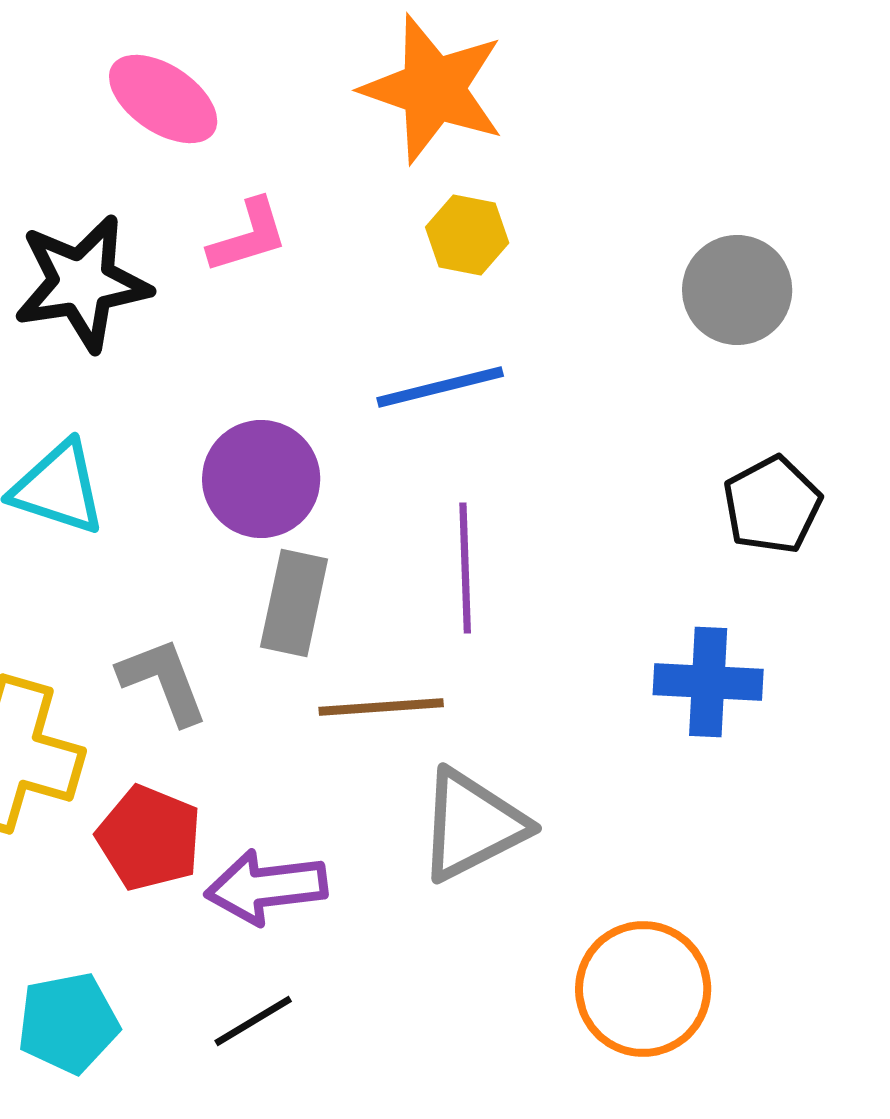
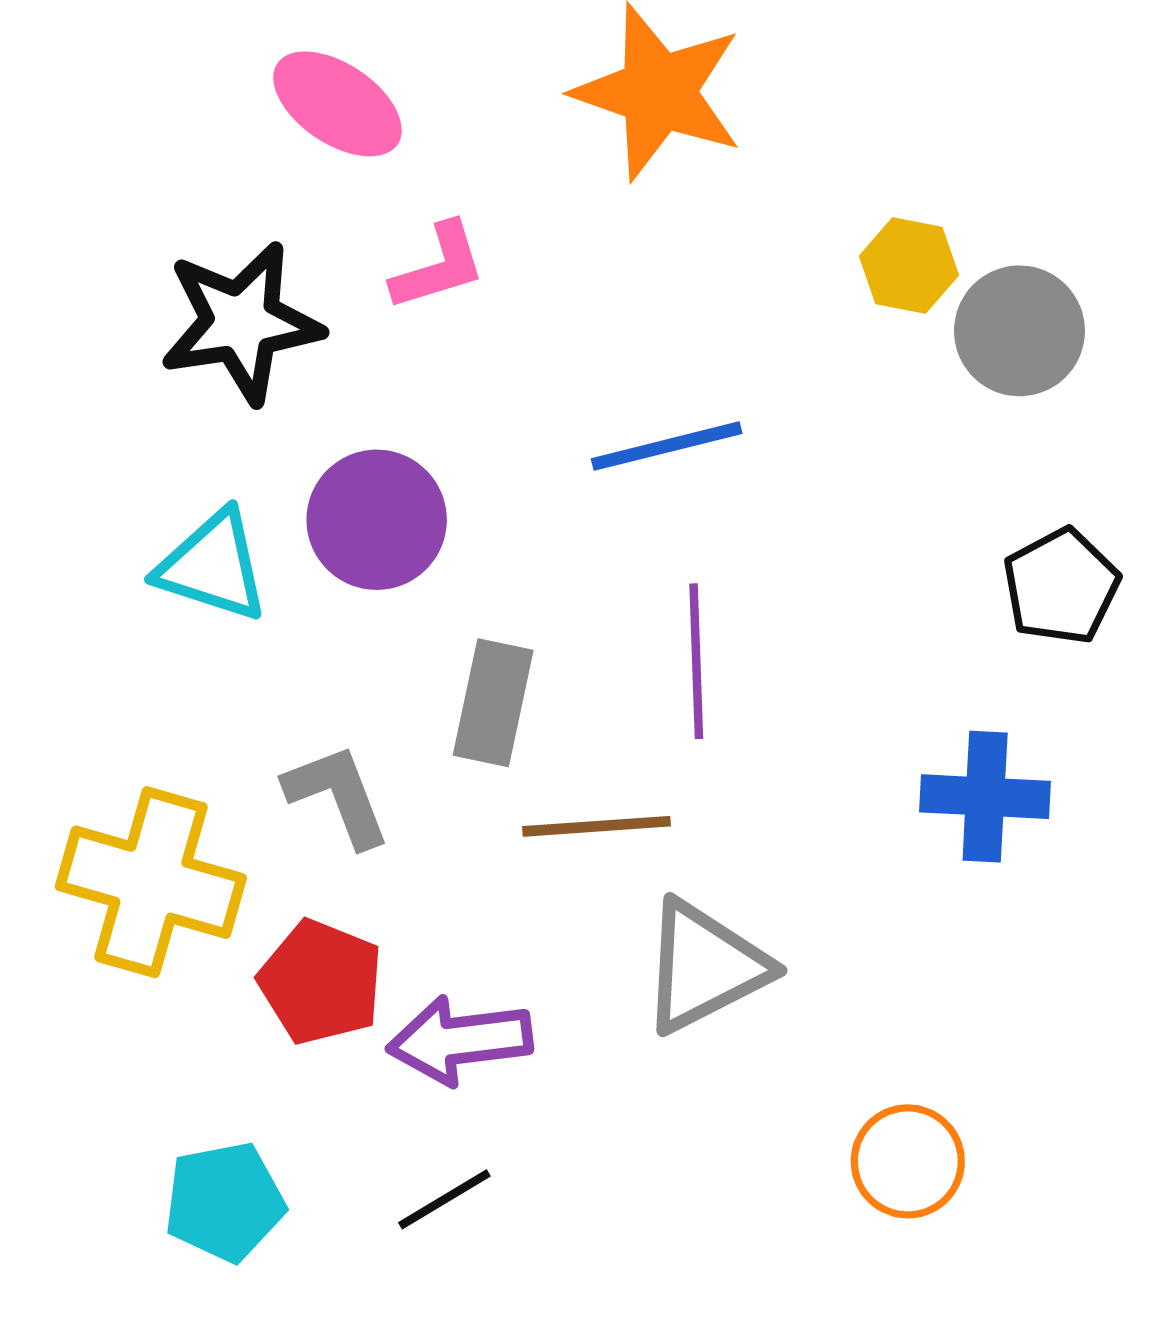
yellow hexagon: (467, 235) -> (909, 266), moved
purple circle: (261, 479) -> (377, 520), moved
orange circle: (643, 989) -> (908, 1161), size x0.7

